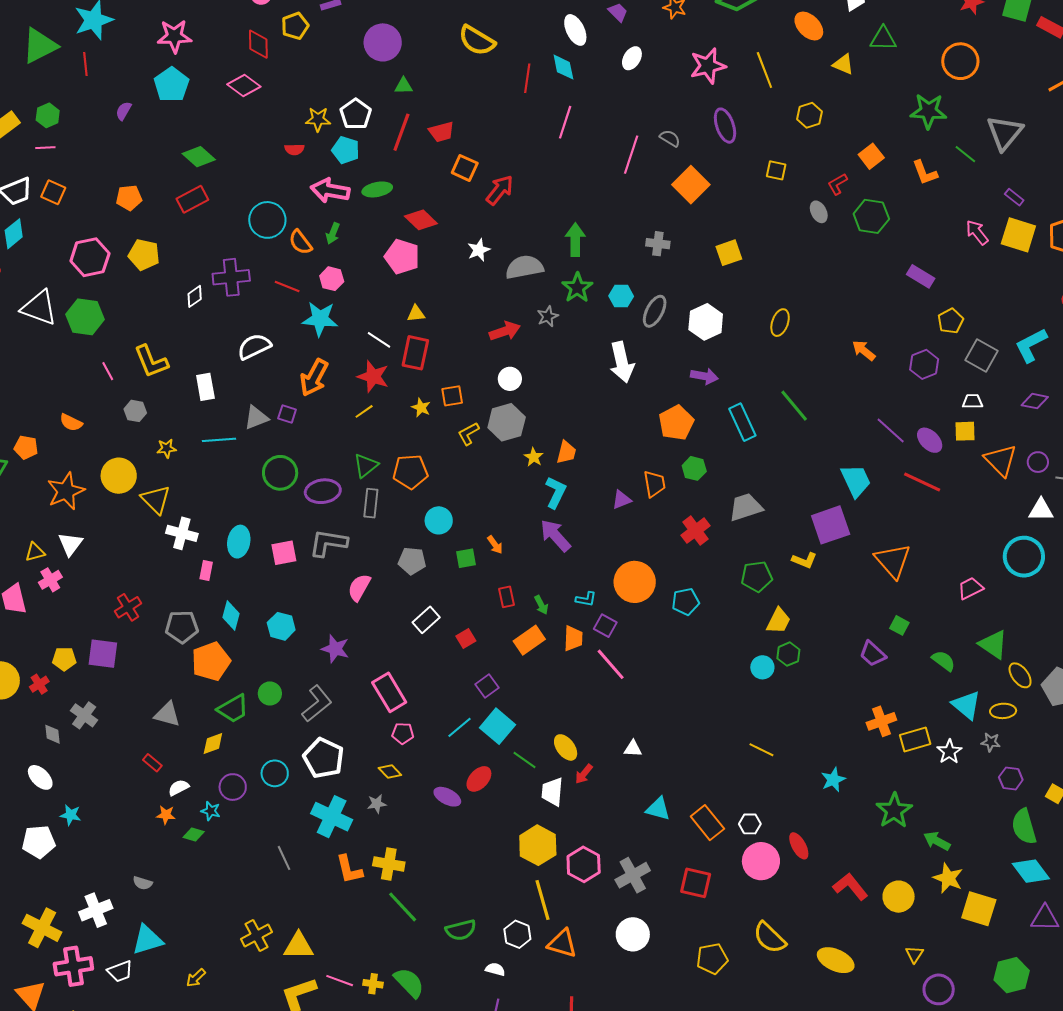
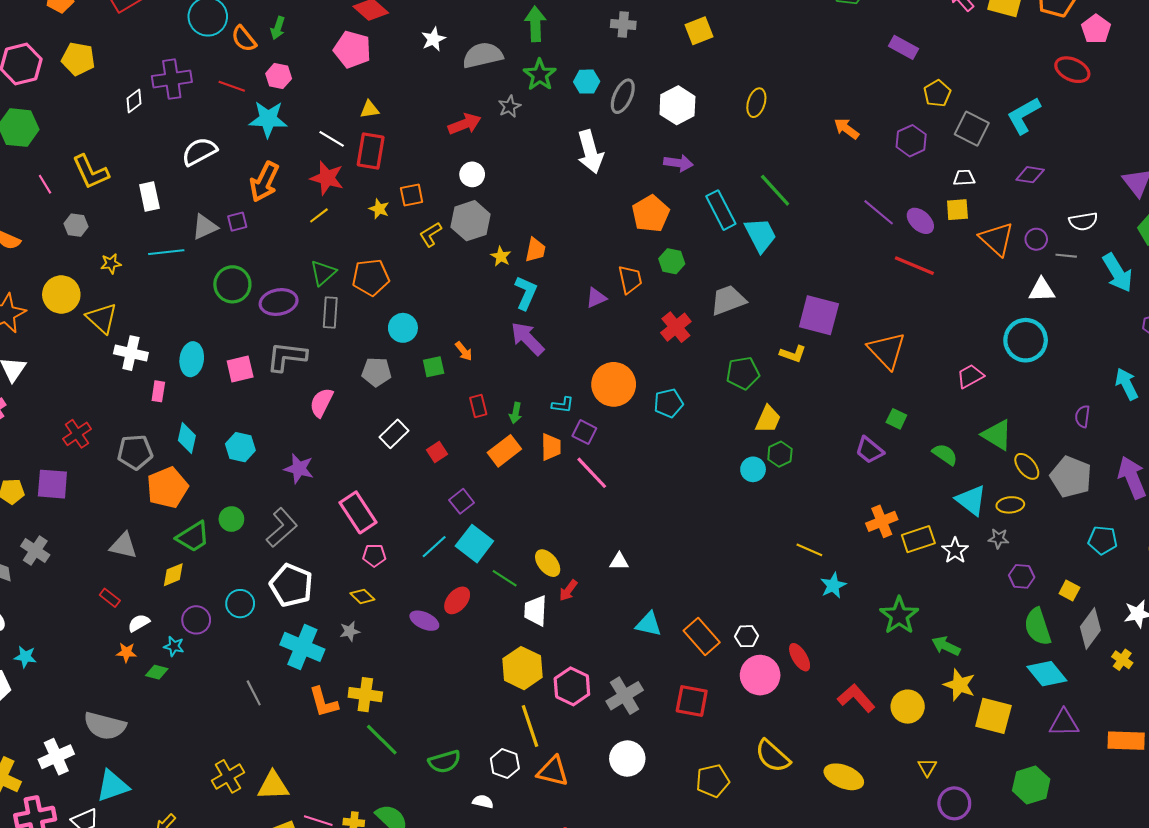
purple square: (287, 414) -> (237, 222), turned -30
cyan trapezoid: (856, 481) -> (760, 235), moved
purple square: (831, 525) -> (819, 315), turned 36
green arrow: (541, 605) -> (516, 413), turned 42
yellow line: (761, 750) -> (809, 550), moved
gray semicircle: (143, 883) -> (105, 726), size x2.0

